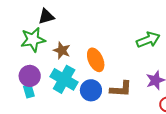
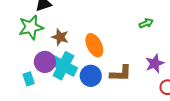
green arrow: (148, 40) -> (146, 23), size x0.6
purple circle: (30, 76) -> (45, 62), moved

